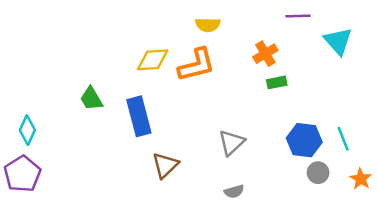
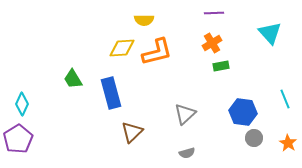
purple line: (298, 16) -> (214, 13), moved
yellow semicircle: (208, 25) -> (144, 20), moved
cyan line: (343, 139) -> (285, 99), moved

